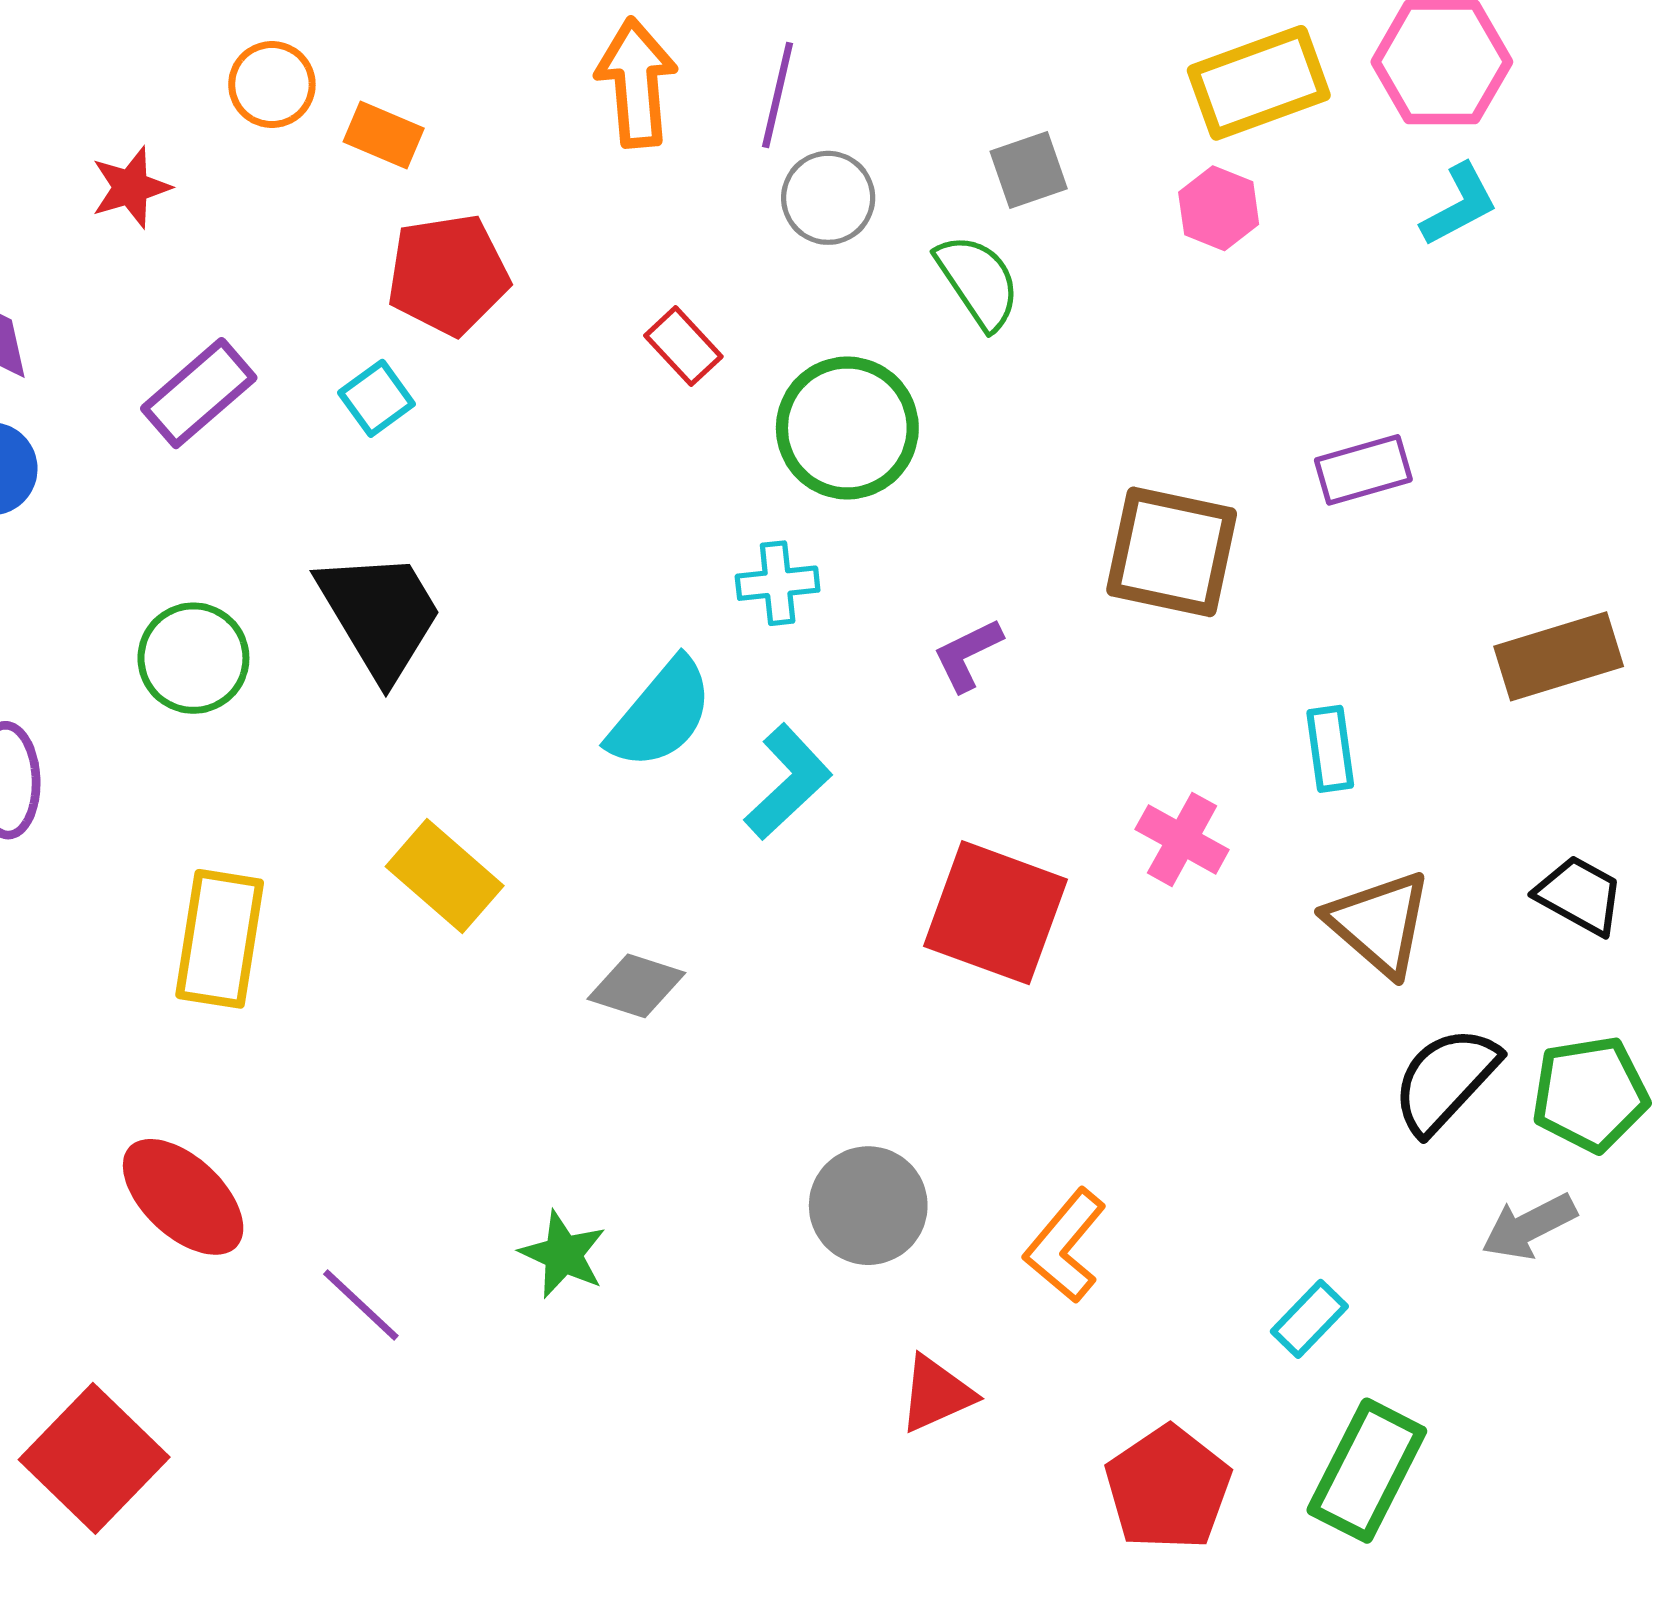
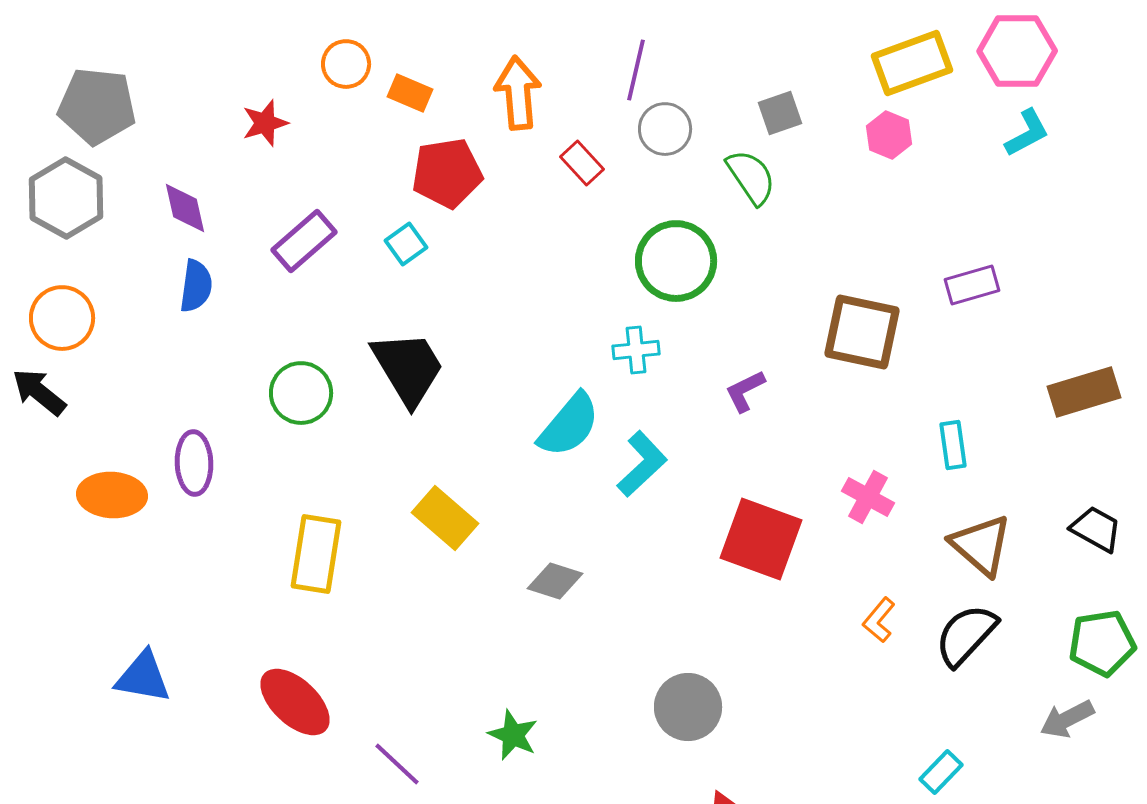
orange arrow: (636, 83) -> (518, 93), moved
red rectangle: (683, 346) -> (582, 163), moved
black semicircle: (1445, 1080) -> (966, 635), moved
orange L-shape: (1065, 1246) -> (879, 620), moved, size x0.7

